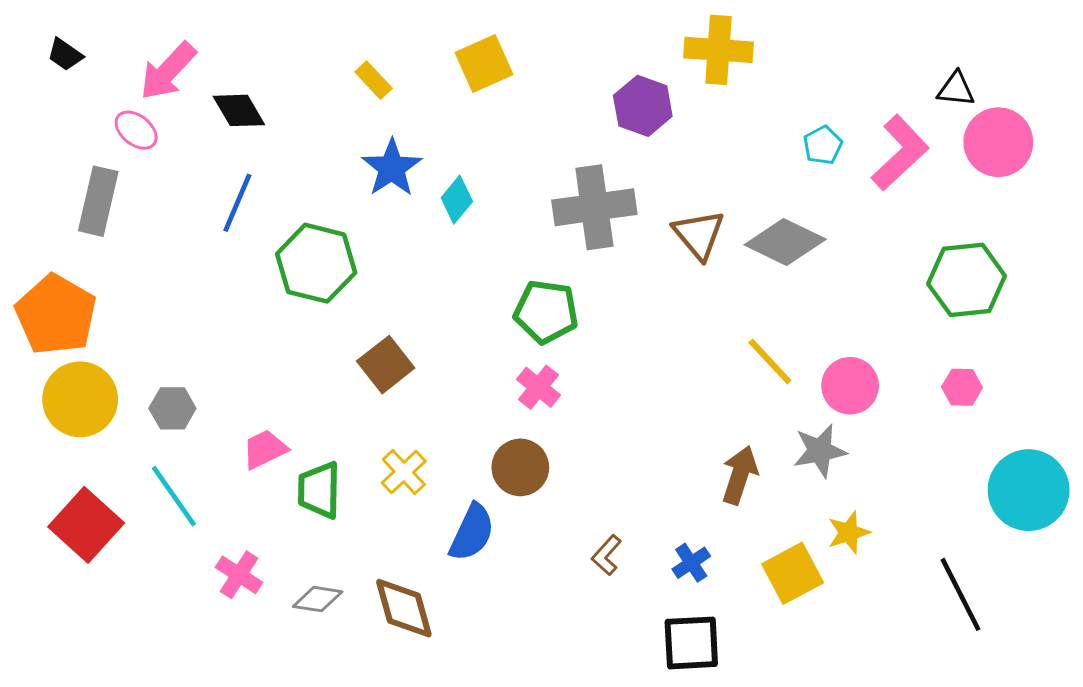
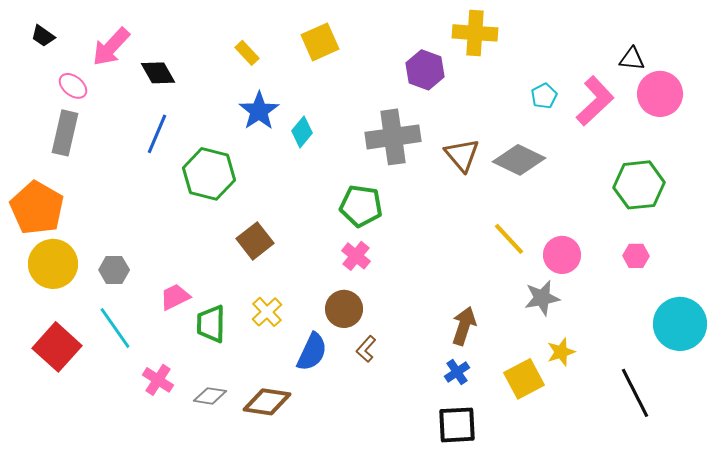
pink ellipse: (136, 130) -> (73, 86), moved
brown arrow: (740, 475) -> (464, 326), moved
brown L-shape: (607, 555) -> (366, 349), moved
brown diamond: (404, 608) -> (267, 402), turned -66

